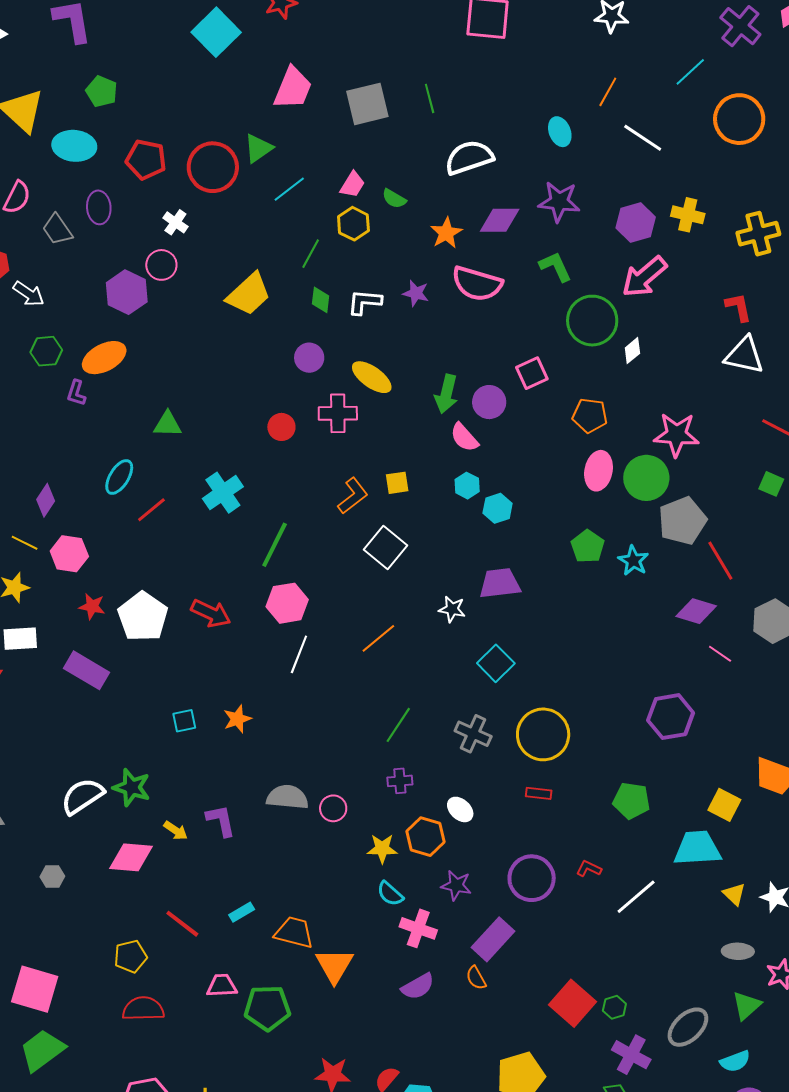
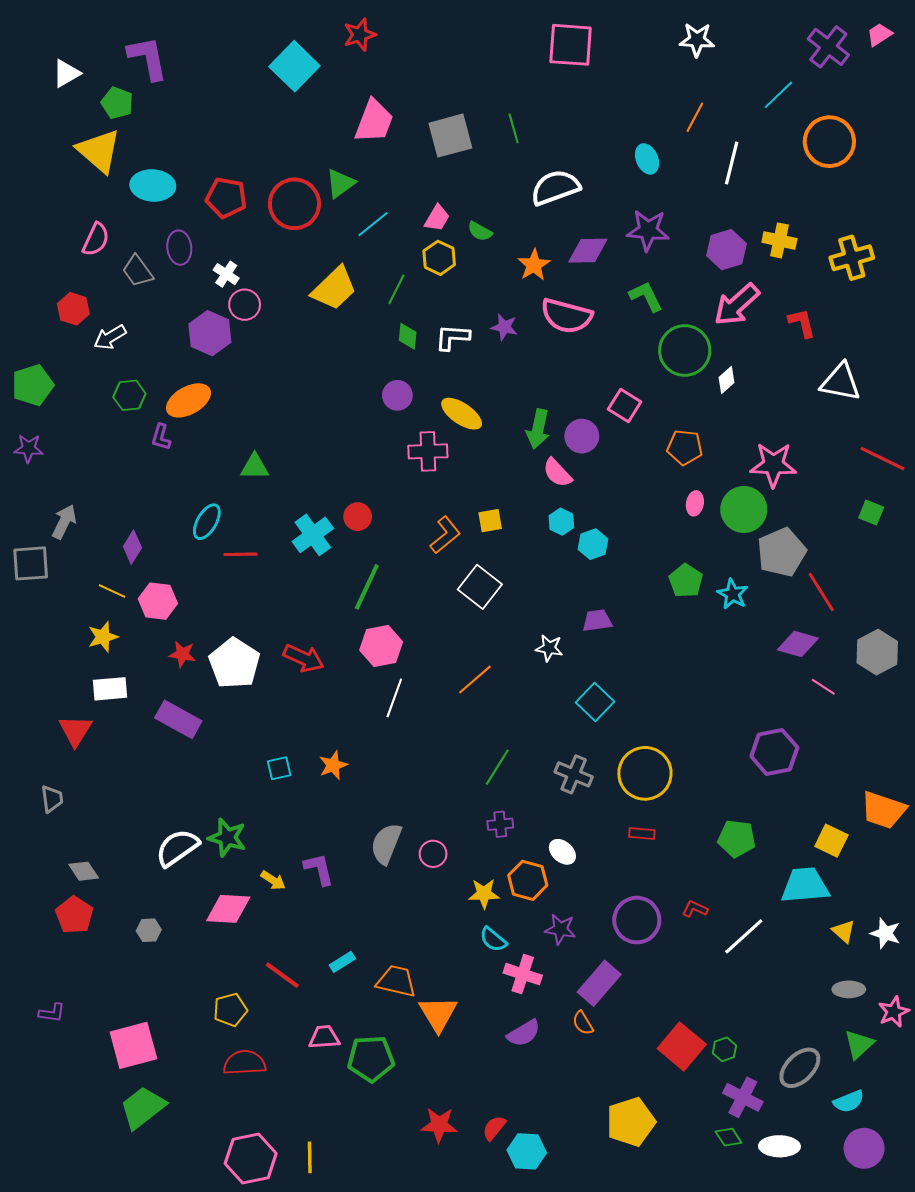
green pentagon: (102, 91) -> (117, 103), moved
white line: (643, 138) -> (732, 163), turned 72
white cross: (175, 222) -> (226, 274), moved
white arrow: (29, 294) -> (110, 337), turned 116
yellow trapezoid: (249, 294) -> (334, 288), moved
red L-shape: (739, 307) -> (802, 323), moved
pink square: (532, 373) -> (625, 406), turned -32
red circle: (281, 427) -> (358, 517), moved
pink ellipse: (599, 471) -> (695, 503), size x0.6
red line: (151, 510) -> (240, 554), turned 40
purple trapezoid: (500, 583) -> (597, 621), size x0.7
gray semicircle: (287, 797) -> (386, 844), turned -72
pink square: (35, 989) -> (133, 1045), turned -30

